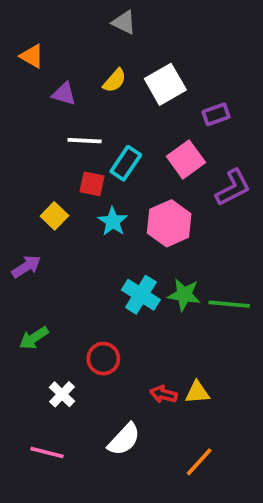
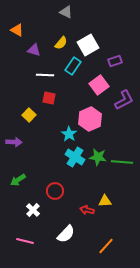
cyan rectangle: (126, 163) -> (73, 66), moved
cyan star: (113, 221) -> (69, 134), moved
purple arrow: (26, 267) -> (14, 142), turned 35
yellow triangle: (197, 392) -> (105, 201), moved

